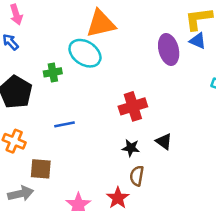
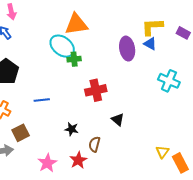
green cross: (53, 72) -> (74, 59), moved
black star: (131, 148) -> (72, 129), moved
brown square: (41, 169) -> (21, 133), turned -36

